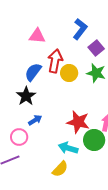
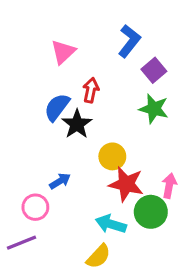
pink triangle: (37, 36) -> (63, 52), turned -48
red arrow: (55, 61) -> (91, 90), size x0.7
yellow circle: (69, 73) -> (112, 156), moved
black star: (26, 96) -> (77, 124), moved

